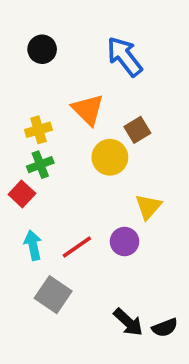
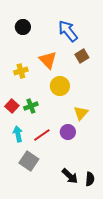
brown square: (137, 130) -> (82, 56), moved
green cross: (40, 165) -> (31, 106), moved
black semicircle: (165, 328) -> (90, 179), turned -64

